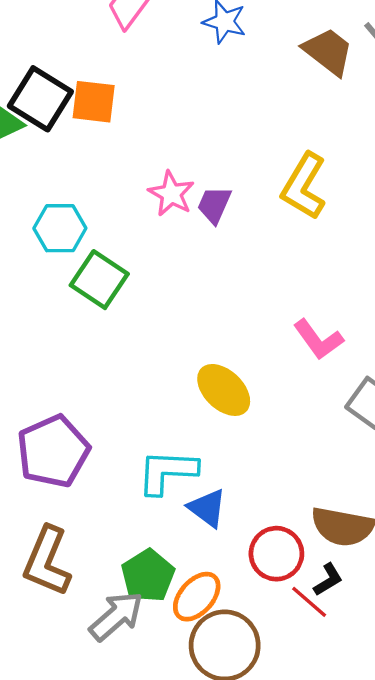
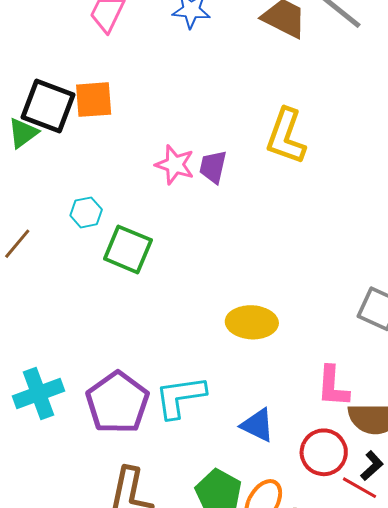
cyan hexagon: (60, 228) -> (86, 212), size x0.7
pink L-shape: (318, 339) -> (333, 386), moved, turned 51
yellow ellipse: (224, 390) -> (252, 322), turned -30
cyan L-shape: (167, 472) -> (180, 397), moved

